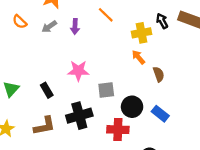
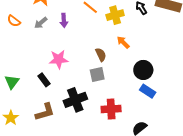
yellow cross: (141, 33) -> (115, 15), moved
pink star: (78, 71) -> (59, 59), moved
brown semicircle: (159, 74) -> (101, 55), moved
black circle: (132, 107) -> (143, 70), moved

